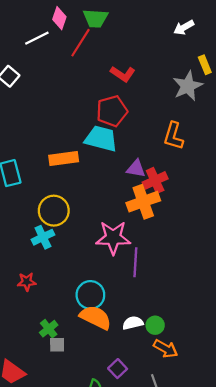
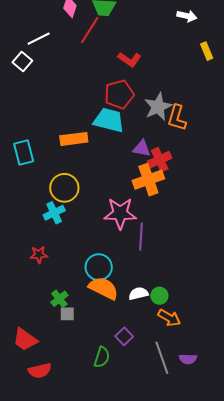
white arrow: (184, 27) -> (187, 16), turned -138
white line: (37, 38) -> (39, 39), moved
gray star: (188, 86) -> (158, 107), moved

